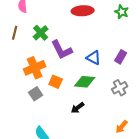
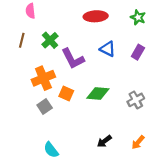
purple rectangle: (121, 57) -> (138, 52), moved
blue triangle: (94, 58) -> (108, 49), moved
black arrow: (78, 108) -> (104, 141), moved

